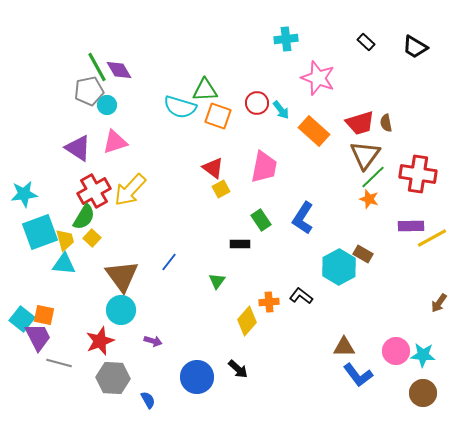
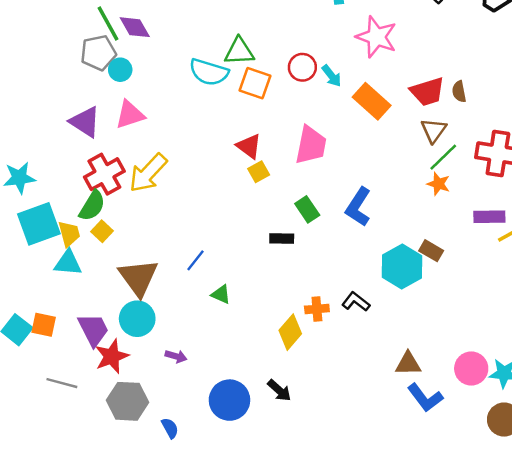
brown triangle: (365, 155) -> (434, 130), size x0.7
green triangle: (217, 281) -> (221, 294), moved, turned -42
purple trapezoid: (38, 337) -> (93, 330), moved

